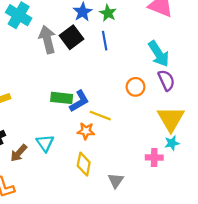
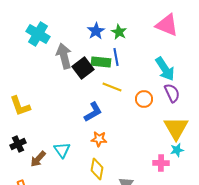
black square: (72, 37) -> (83, 68), moved
green rectangle: (62, 98) -> (101, 62), moved
yellow line: (100, 116) -> (112, 87), moved

